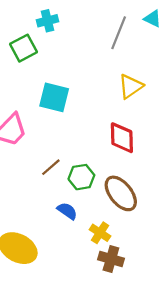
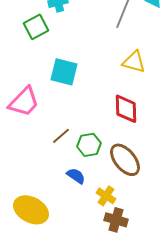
yellow triangle: (131, 86) -> (134, 62), turned 50

